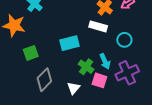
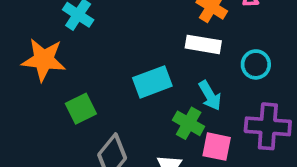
cyan arrow: (105, 61) -> (210, 96), moved
purple cross: (127, 73) -> (268, 126), turned 35

